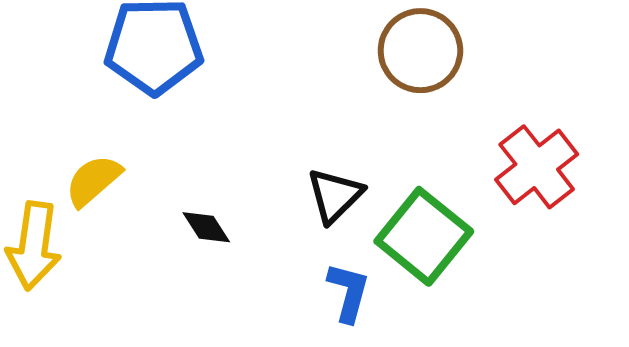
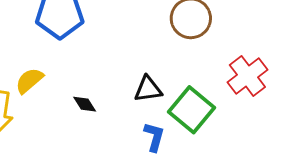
black triangle: (335, 195) -> (148, 89), turned 36

